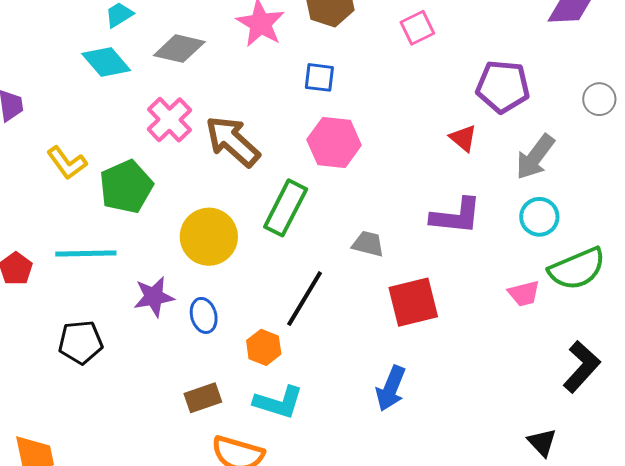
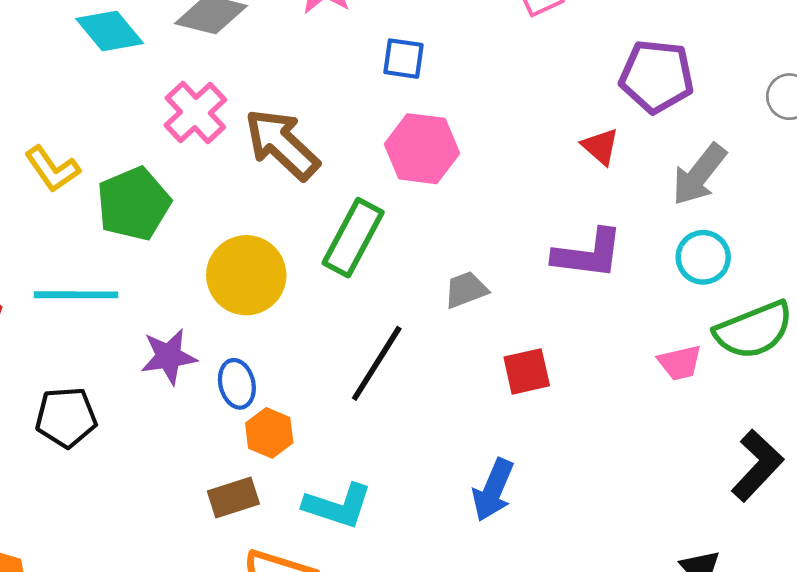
gray trapezoid: (368, 244) -> (466, 290), turned -36
red square: (413, 302) -> (527, 371), size x0.7
orange hexagon: (264, 347) -> (269, 433), moved

